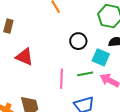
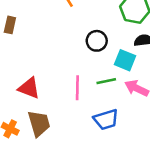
red triangle: (24, 57) -> (29, 88), moved

